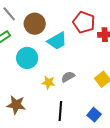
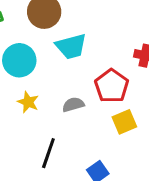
red pentagon: (84, 22) -> (112, 86), moved
yellow star: (48, 82) -> (28, 102), moved

